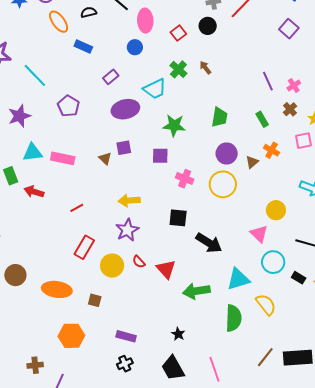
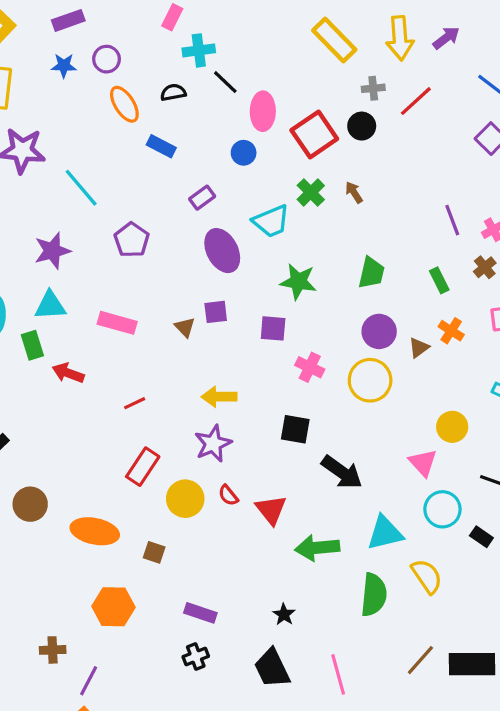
red square: (178, 33) -> (314, 134), size x1.8
purple ellipse: (125, 109) -> (222, 251), turned 72
cyan triangle: (33, 152) -> (50, 305), moved

